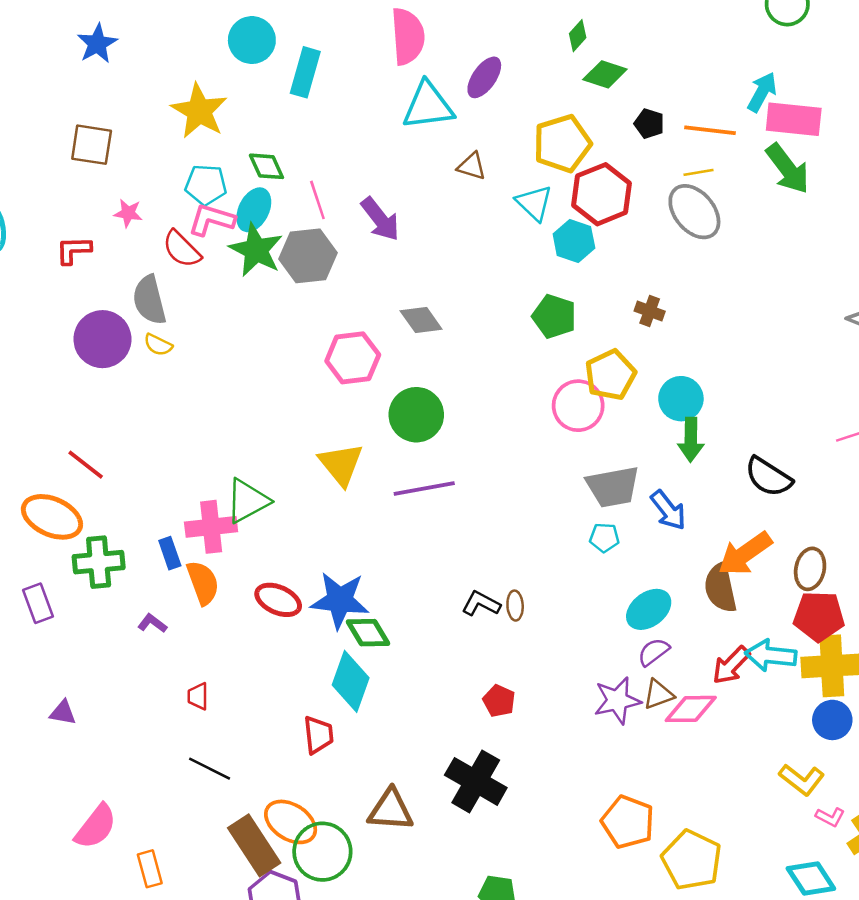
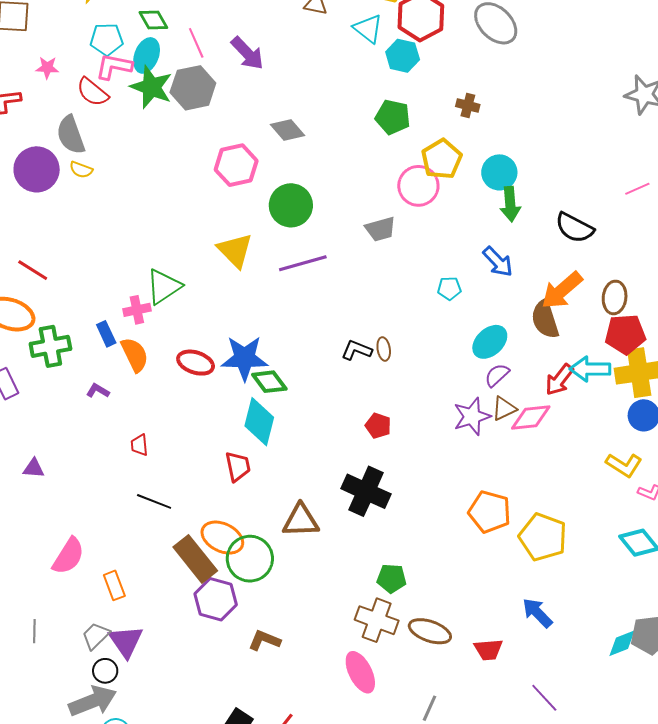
gray trapezoid: (613, 487) -> (381, 229), moved, size x0.7
pink cross: (211, 527) -> (137, 310), size x0.7

